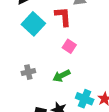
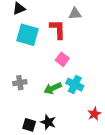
cyan square: (33, 24) -> (28, 35), turned -30
cyan cross: (85, 99) -> (75, 85), moved

